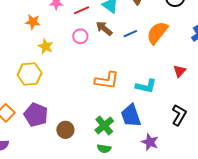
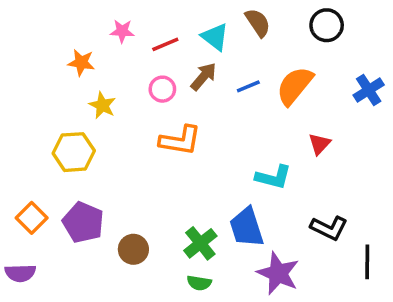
brown arrow: (104, 28) -> (203, 77), turned 90
red triangle: (180, 71) -> (319, 144), moved
orange L-shape: (107, 80) -> (180, 140), moved
black L-shape: (179, 115) -> (329, 228), turned 85
purple star: (150, 142) -> (278, 273), size x1.4

